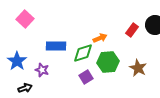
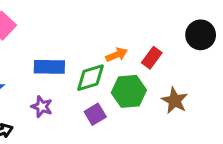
red rectangle: (132, 30) -> (152, 58), moved
purple star: (42, 70) -> (42, 107), moved

